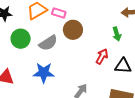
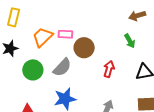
red arrow: (102, 56) -> (109, 69), moved

